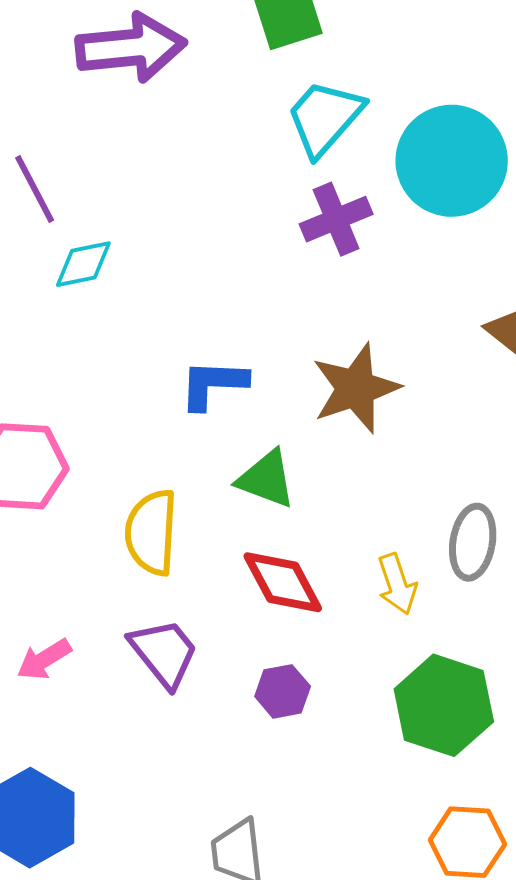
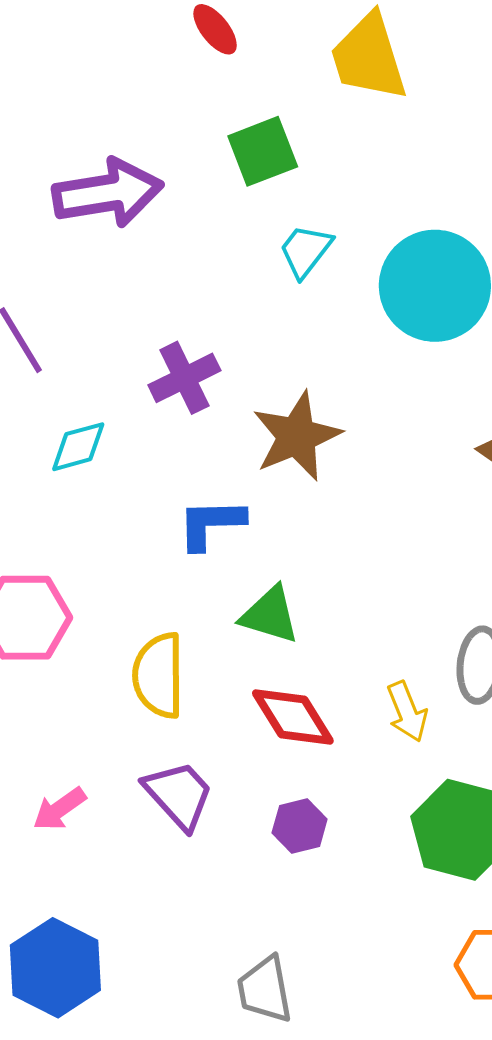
cyan trapezoid: (325, 118) -> (305, 251), size x0.7
purple cross: (336, 219) -> (184, 378), moved
cyan diamond: (83, 264) -> (78, 447), moved
brown star: (356, 388) -> (297, 436), moved

